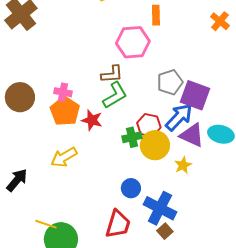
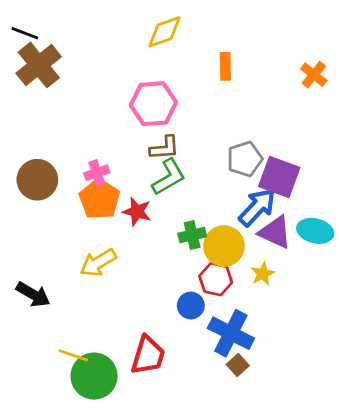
pink hexagon: (133, 42) -> (153, 104), moved
pink cross: (63, 92) -> (97, 173), turned -30
red hexagon: (149, 125) -> (216, 279), moved
black arrow: (17, 180) -> (33, 294), turned 80
red trapezoid: (118, 224) -> (148, 355), moved

